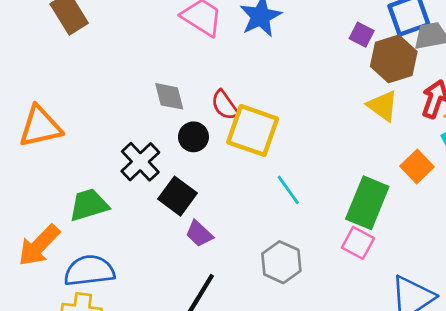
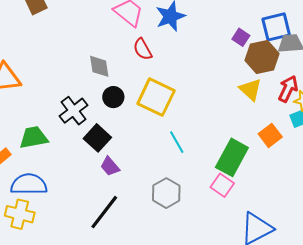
red semicircle: (225, 105) -> (143, 49), moved

